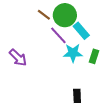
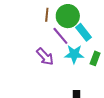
brown line: (44, 15) -> (47, 15), turned 56
purple arrow: (18, 58) -> (45, 57), moved

